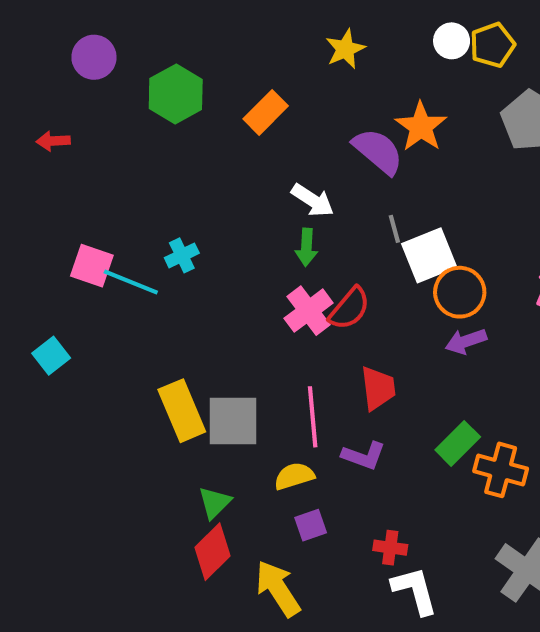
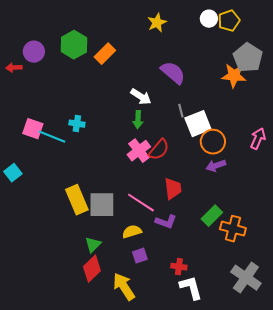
purple circle: (94, 57) -> (34, 52), moved
orange rectangle: (266, 112) -> (105, 54), moved
orange star: (421, 127) -> (234, 76), moved, turned -30
cyan cross: (182, 255) -> (77, 124), turned 35
pink line: (313, 417) -> (141, 203), turned -52

